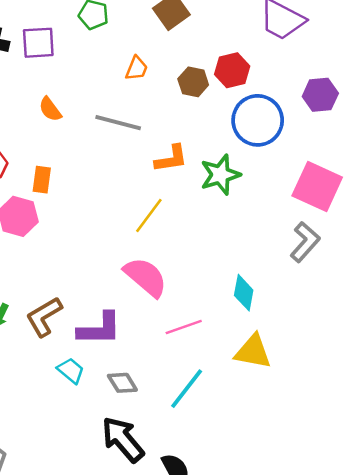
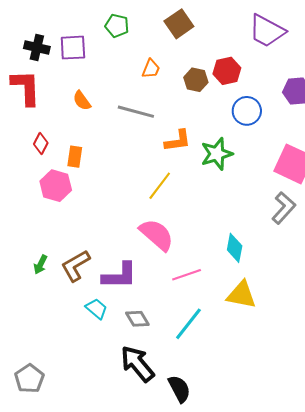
blue circle: (258, 120) -> (247, 111), size x0.7

